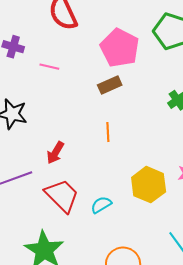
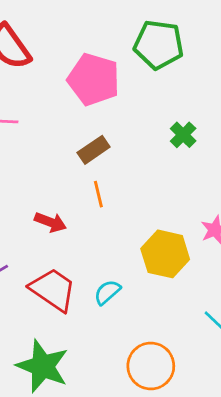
brown rectangle: (110, 85) -> (94, 150), moved
red arrow: (55, 153) -> (50, 222), moved, turned -90

